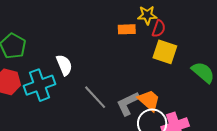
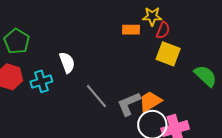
cyan cross: (39, 85) -> (41, 81), size x0.7
orange trapezoid: (149, 100) -> (150, 101), turned -75

